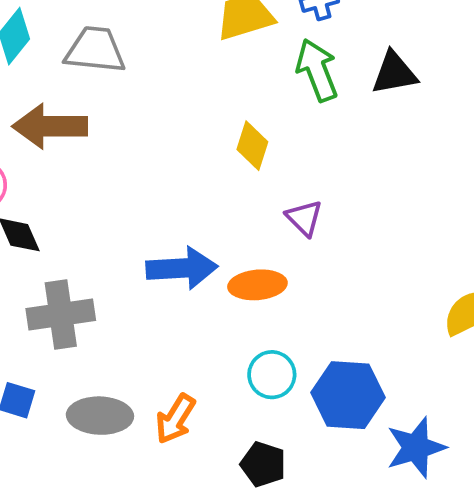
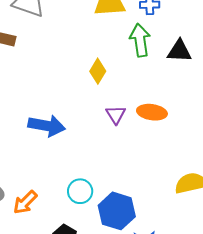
orange ellipse: (257, 285) -> (152, 112), moved

